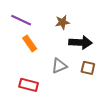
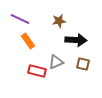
red rectangle: (29, 85) -> (37, 71), moved

